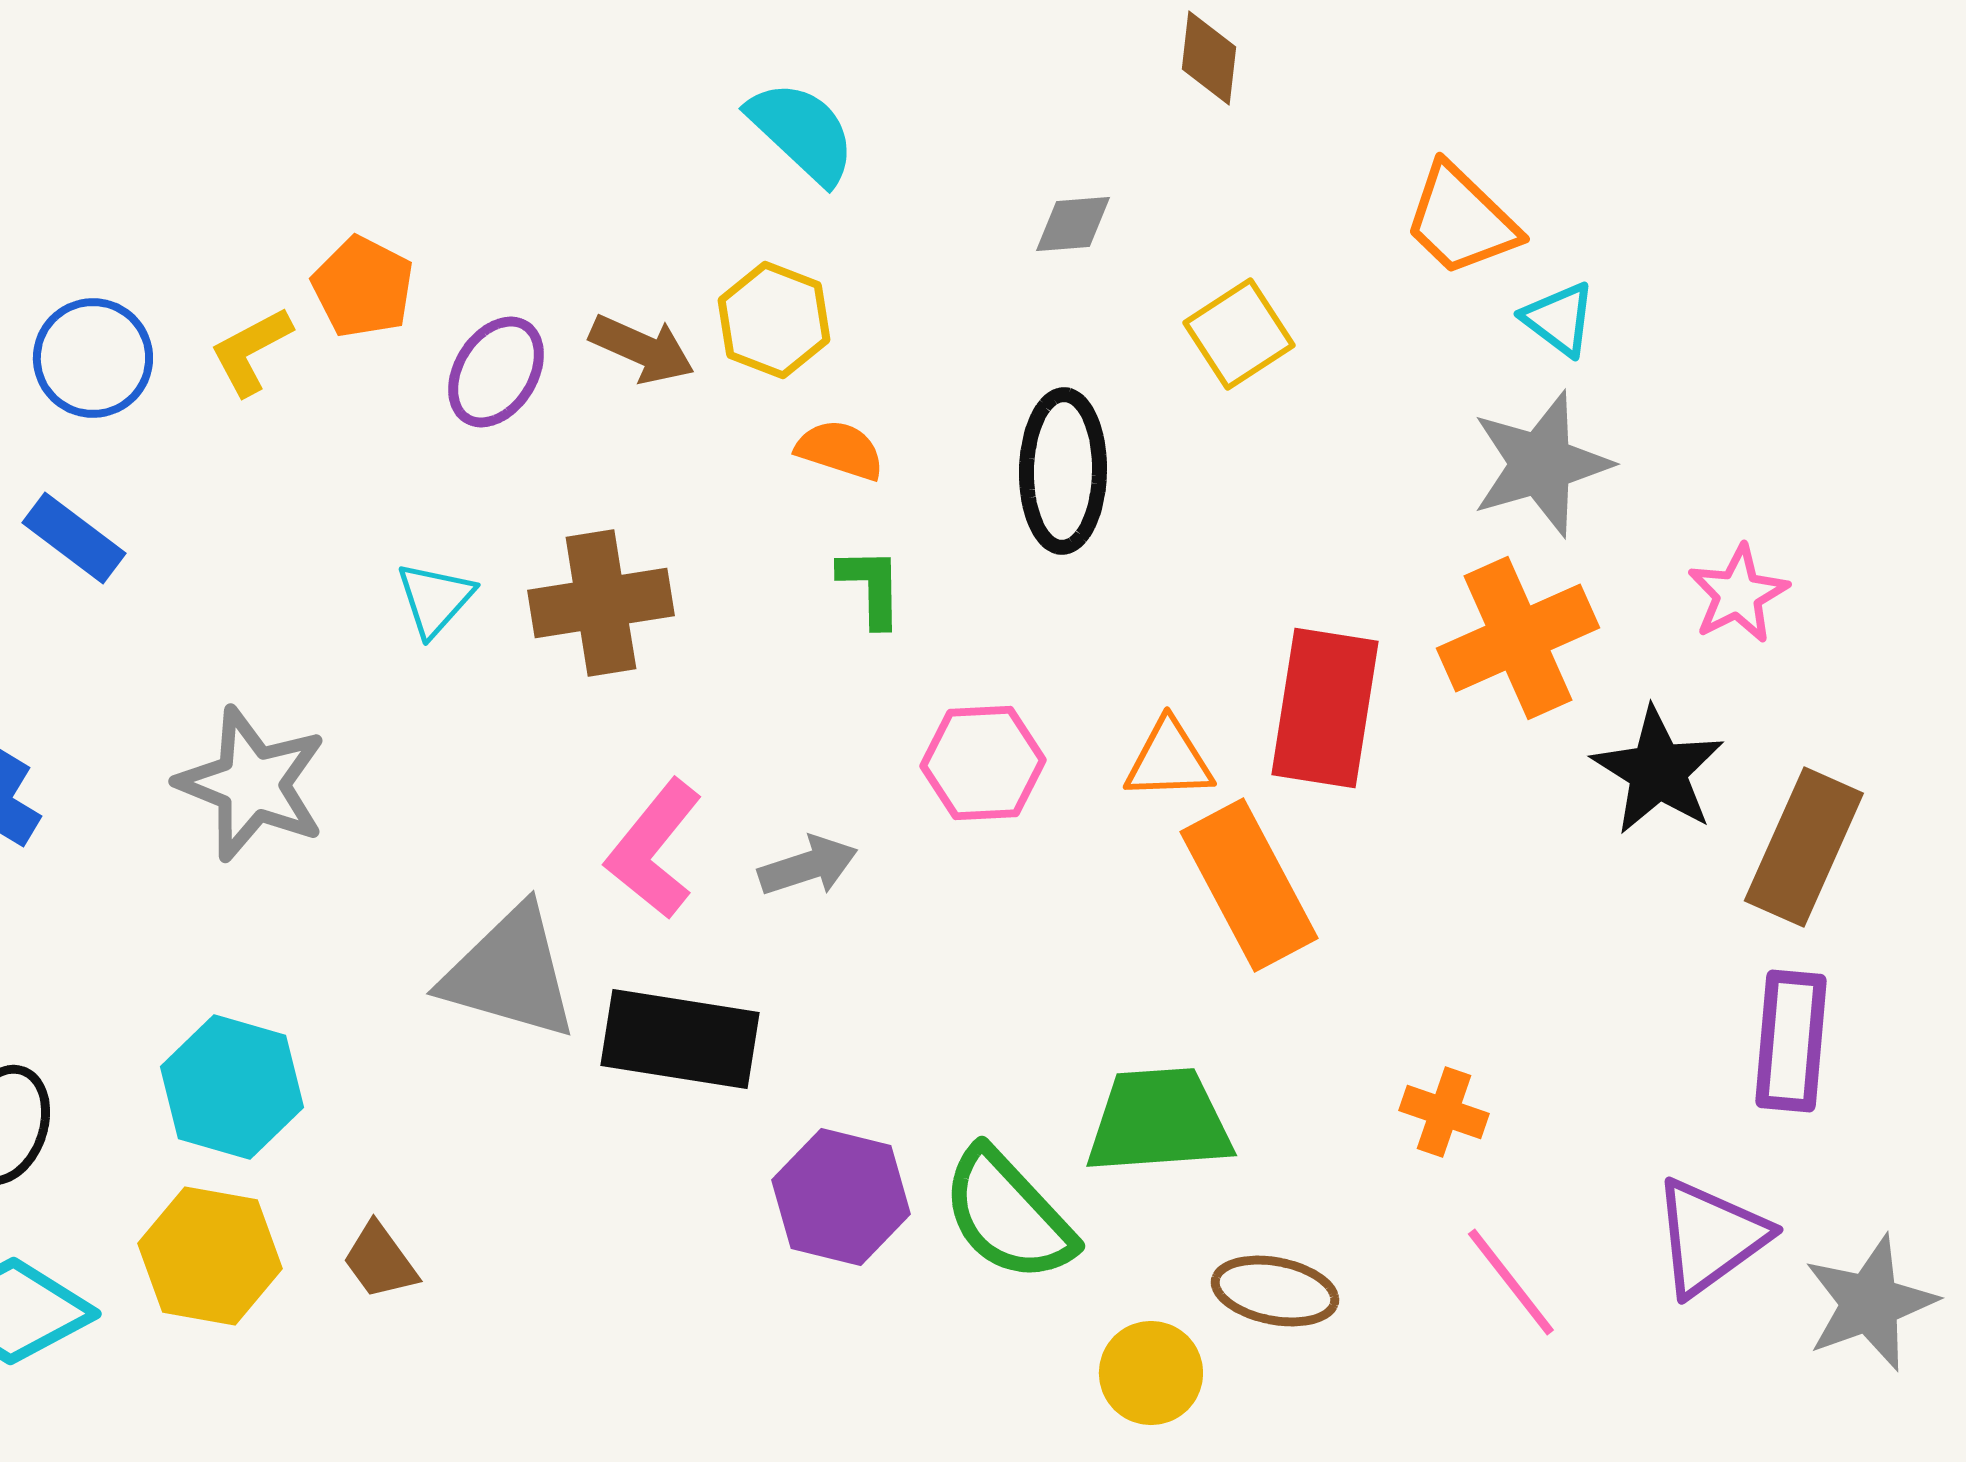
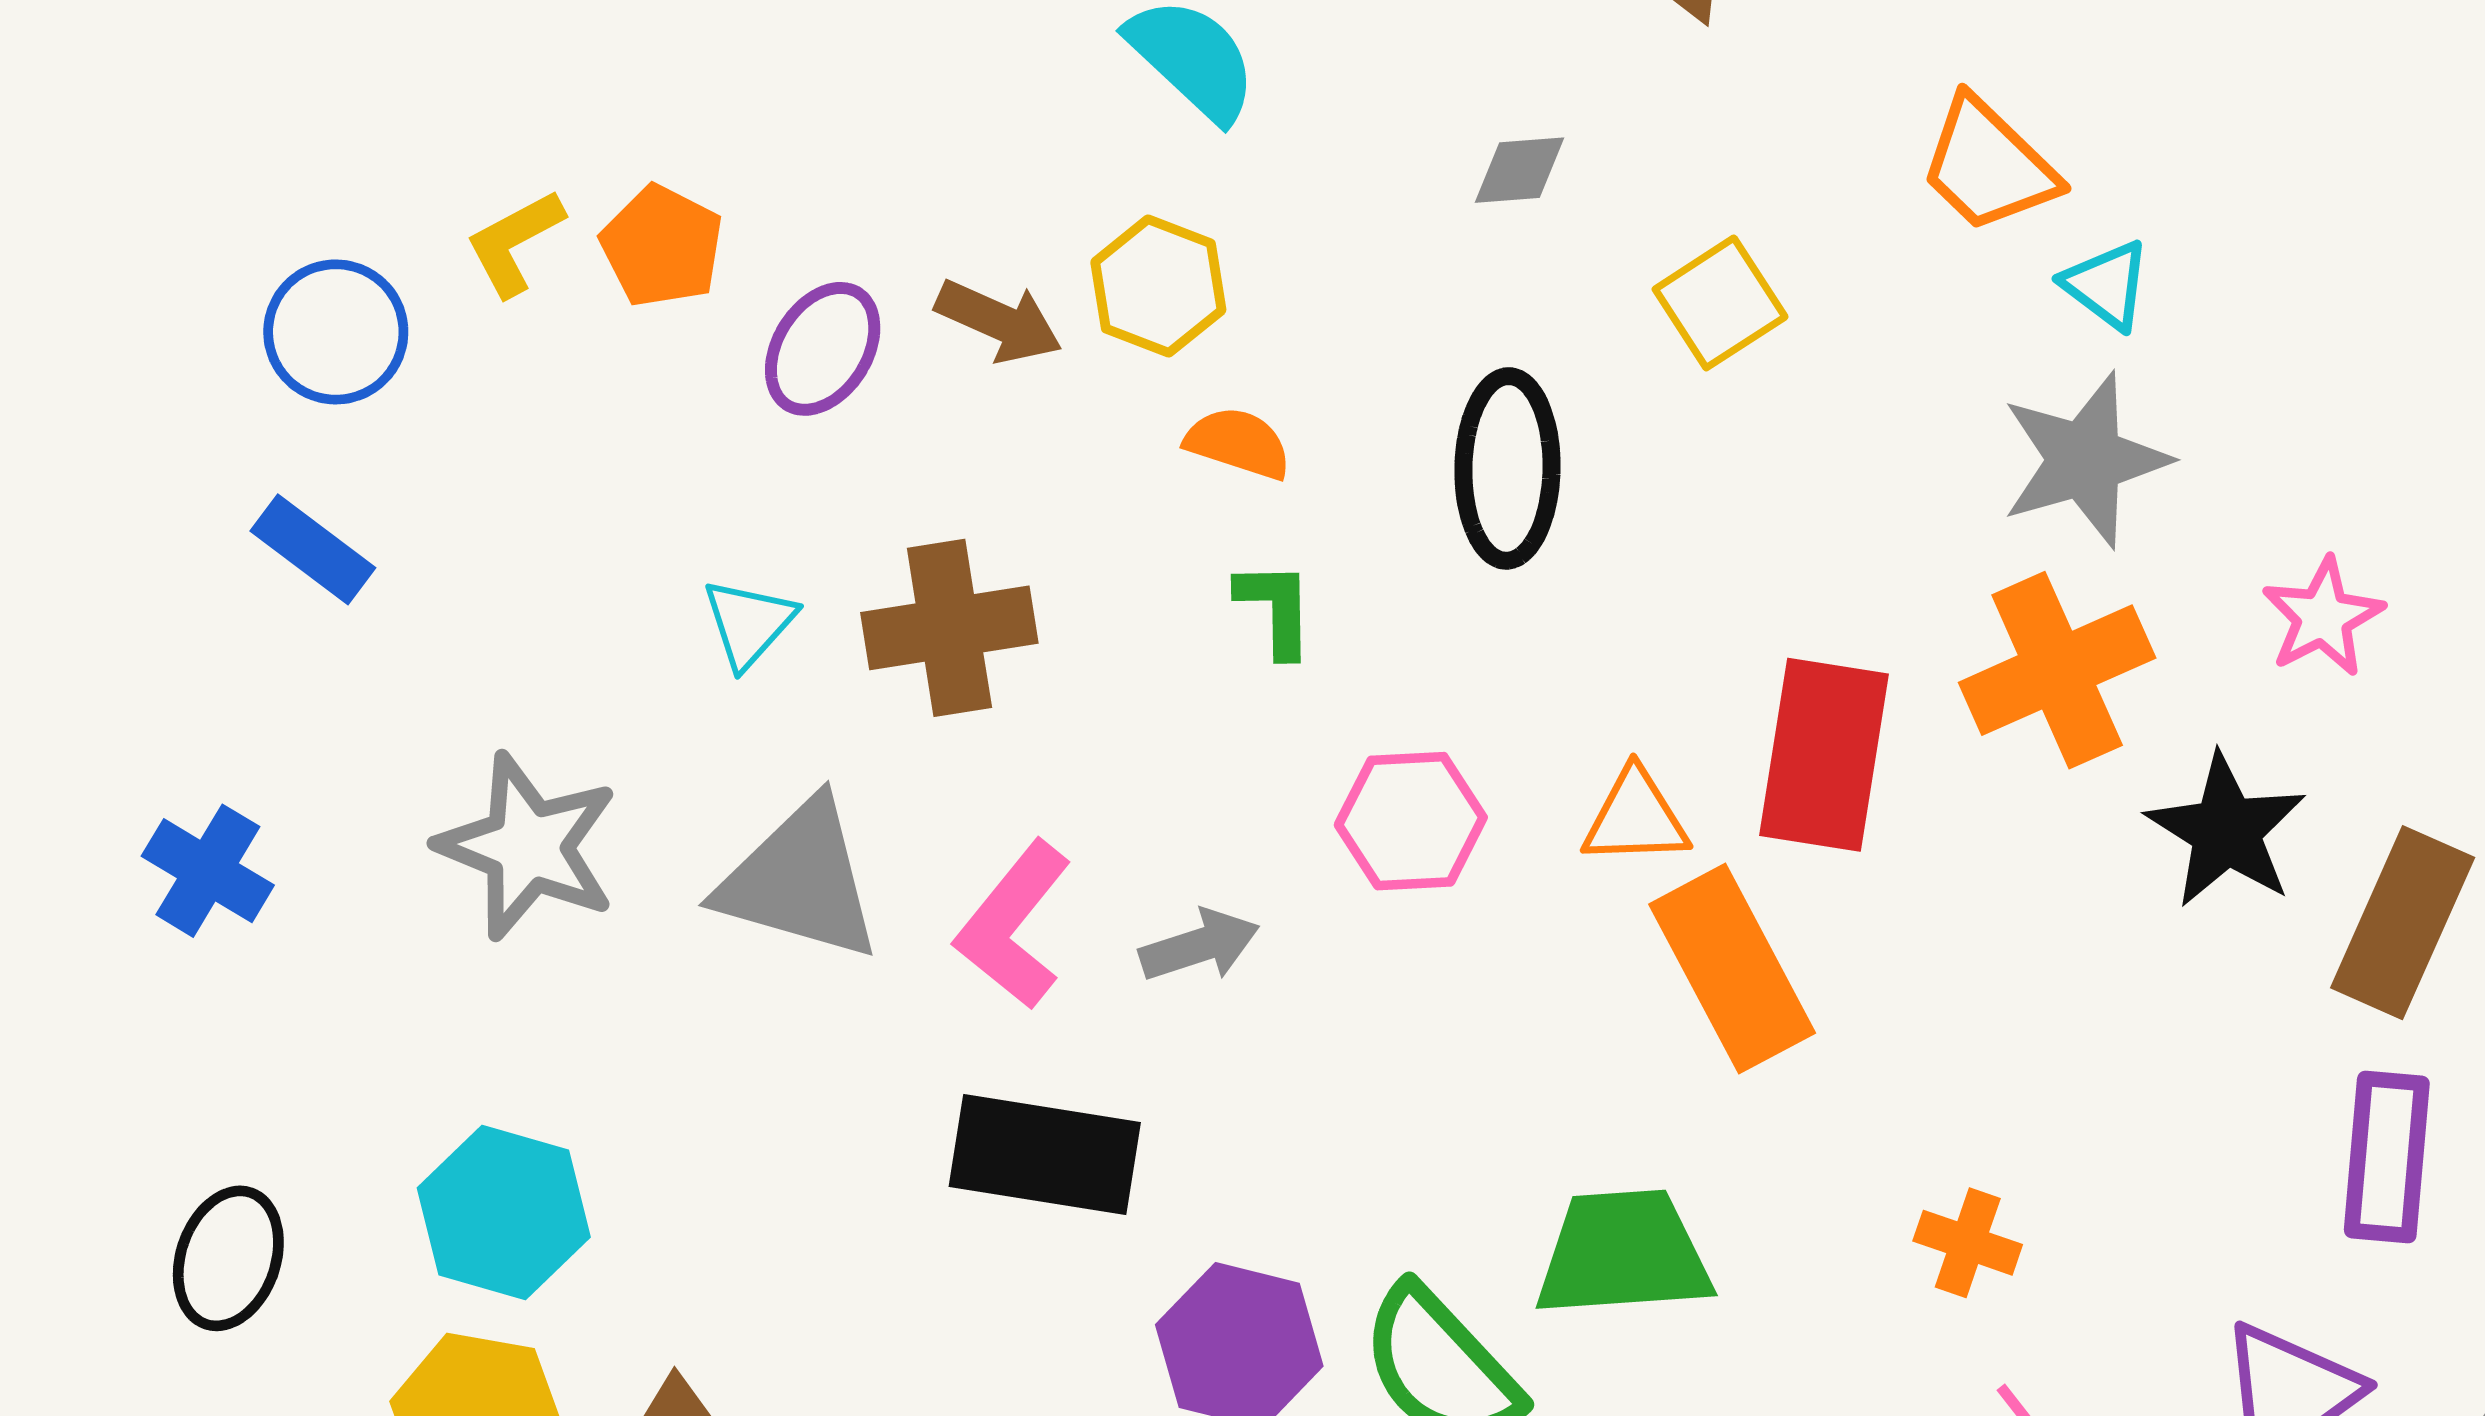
yellow L-shape: (251, 351) -> (515, 243), moved
gray triangle: (510, 973) -> (800, 880), moved

